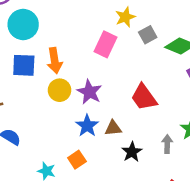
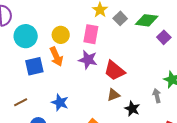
yellow circle: (60, 90) -> (61, 35), moved
purple star: (89, 92) -> (88, 60), moved
red trapezoid: (144, 97) -> (114, 71), moved
blue star: (87, 126) -> (60, 102), moved

